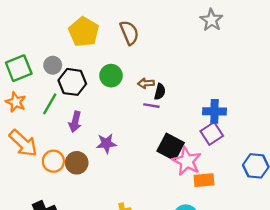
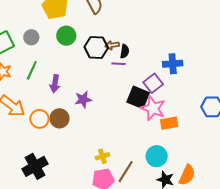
green circle: (111, 76) -> (66, 36), moved
black hexagon: (72, 82) -> (96, 47), moved
purple square: (212, 134) -> (153, 83), moved

